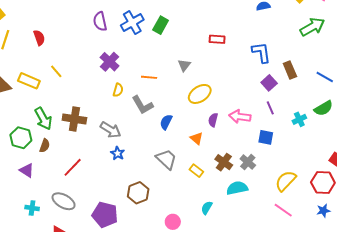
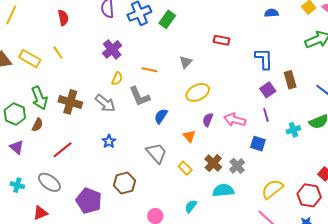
red semicircle: (39, 38) -> (63, 18), moved
gray arrow: (111, 130) -> (105, 103), moved

